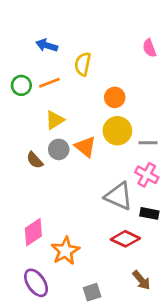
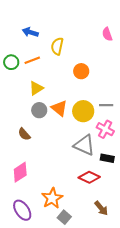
yellow circle: (117, 131) -> (83, 111), moved
brown semicircle: (35, 160) -> (24, 134), moved
orange star: (65, 251) -> (52, 198), moved
gray square: (92, 292) -> (64, 217), turned -32

